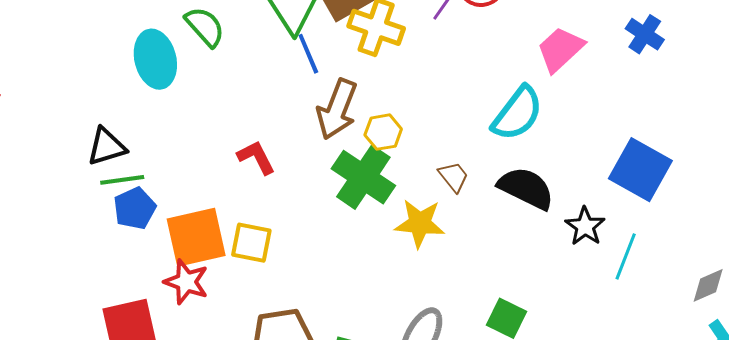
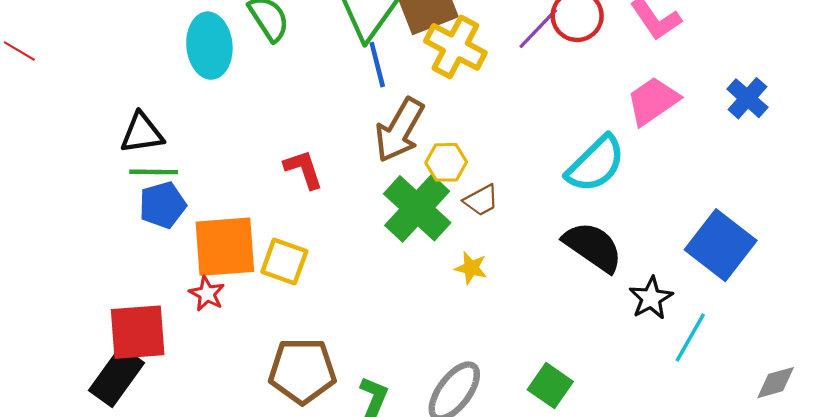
brown trapezoid: (453, 177) -> (481, 200), moved, turned 92
yellow star: (420, 223) -> (471, 268), size x0.6
red star: (186, 282) -> (207, 294), size x0.7

